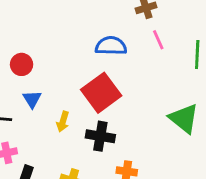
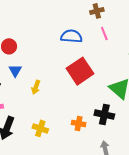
red square: (101, 93) -> (80, 71), moved
black cross: (100, 136) -> (104, 115), moved

